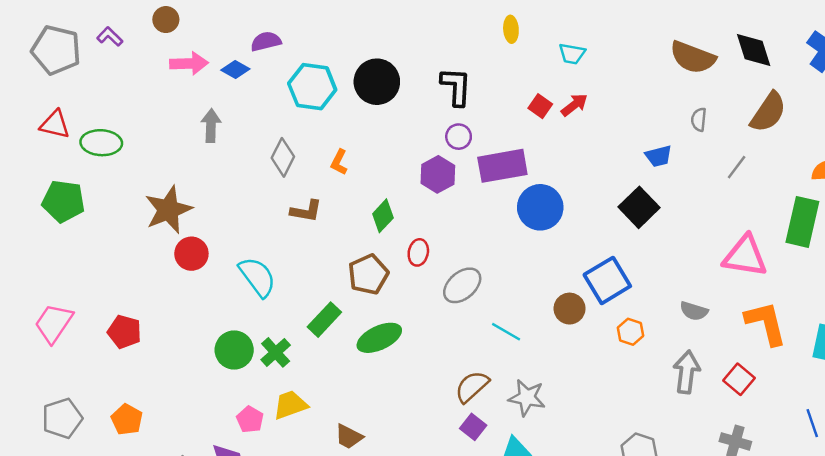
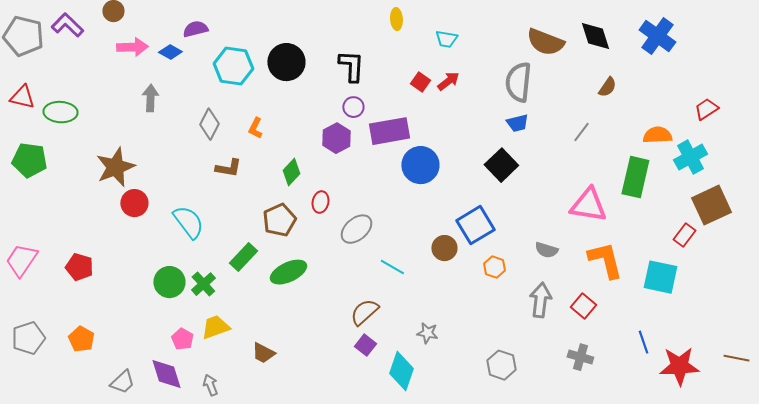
purple L-shape: (110, 37) -> (67, 25), size x1.5
brown semicircle: (768, 112) -> (607, 87), size x0.6
gray semicircle: (699, 120) -> (518, 82), moved, size x2.0
gray star: (527, 398) -> (427, 333), moved, size x0.7

